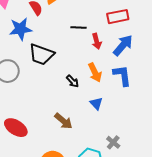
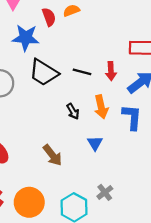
black line: (79, 28) -> (82, 72), moved

